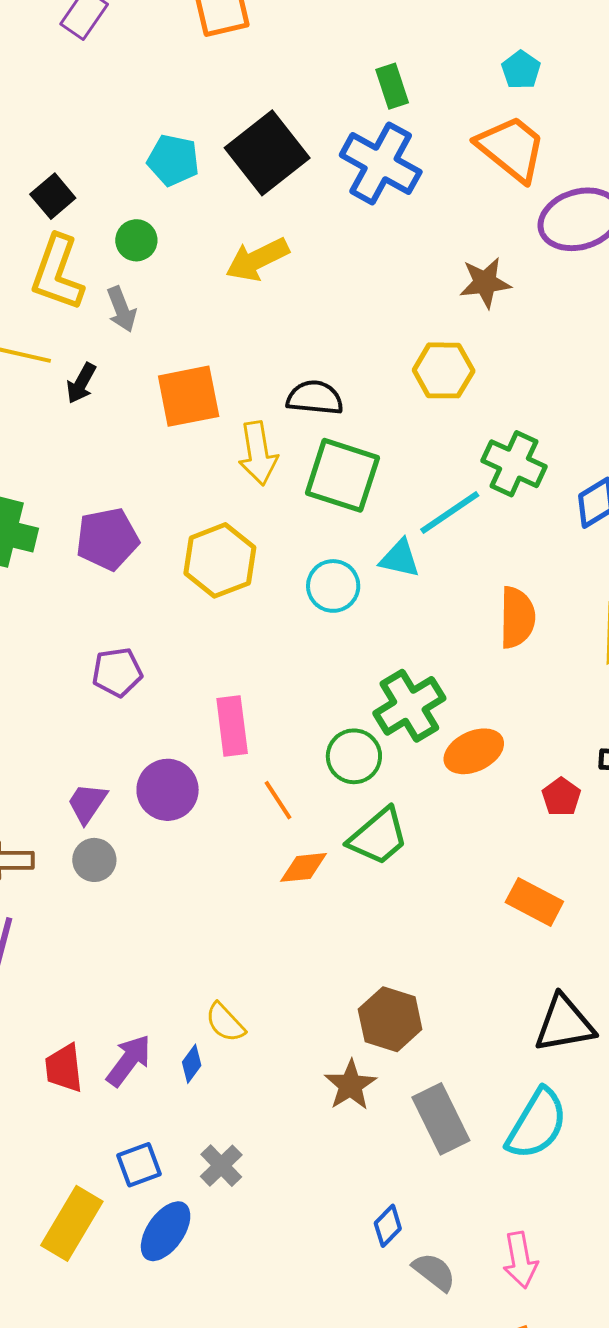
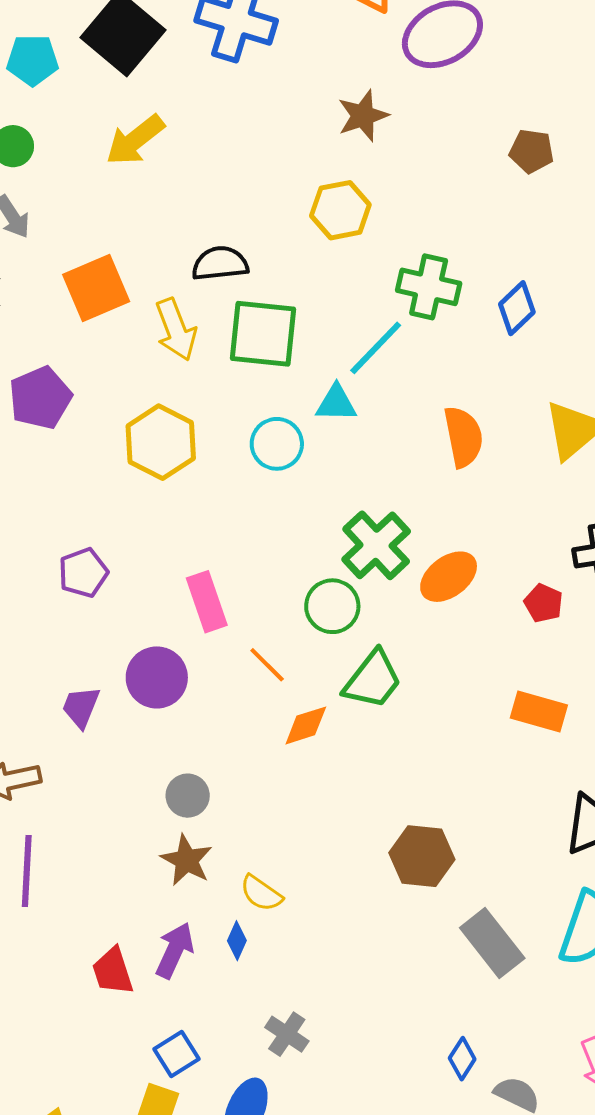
purple pentagon: (107, 539) -> (40, 398), moved
gray circle: (94, 860) -> (188, 796), moved
brown star: (350, 1085) -> (187, 860), moved
blue square: (139, 1165) -> (176, 1054), moved

